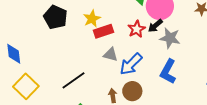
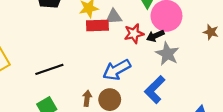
gray triangle: (111, 55) -> (114, 17), moved, turned -35

